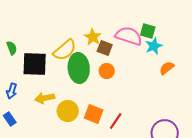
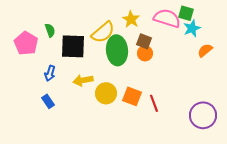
brown square: (105, 48) -> (144, 41), moved
red line: (116, 121) -> (154, 103), turned -54

